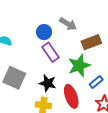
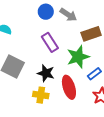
blue circle: (44, 32) -> (46, 12), moved

